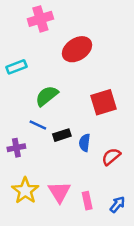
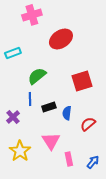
blue line: (38, 125) -> (30, 99), turned 64
purple cross: (16, 148) -> (13, 117), turned -32
pink triangle: (59, 192) -> (51, 141), moved

